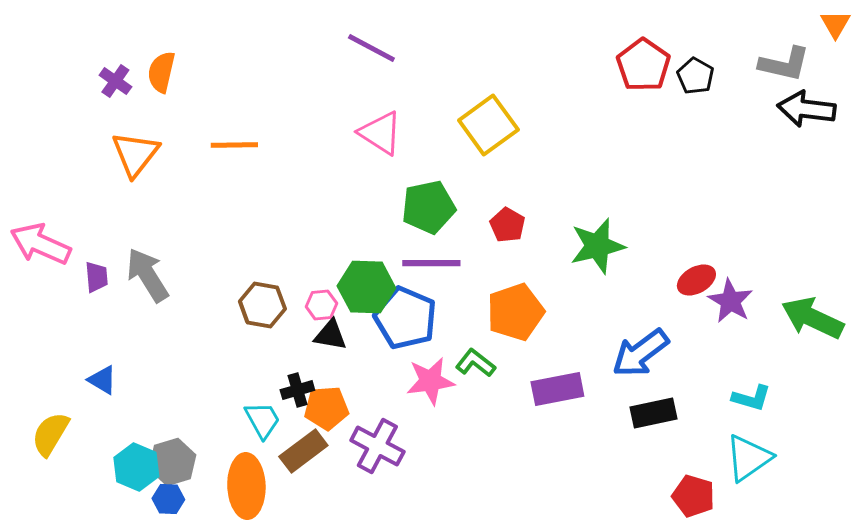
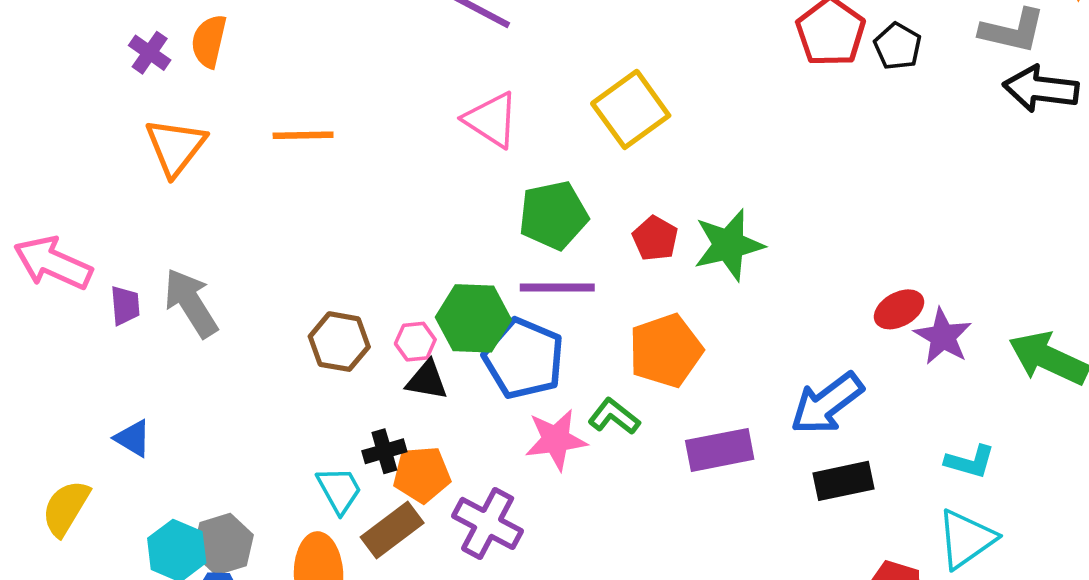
green star: (597, 246) -> (729, 245), moved

